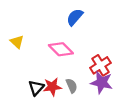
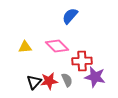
yellow triangle: (17, 42) -> (25, 47), moved, turned -48
red cross: (100, 65) -> (82, 61), moved, turned 30

